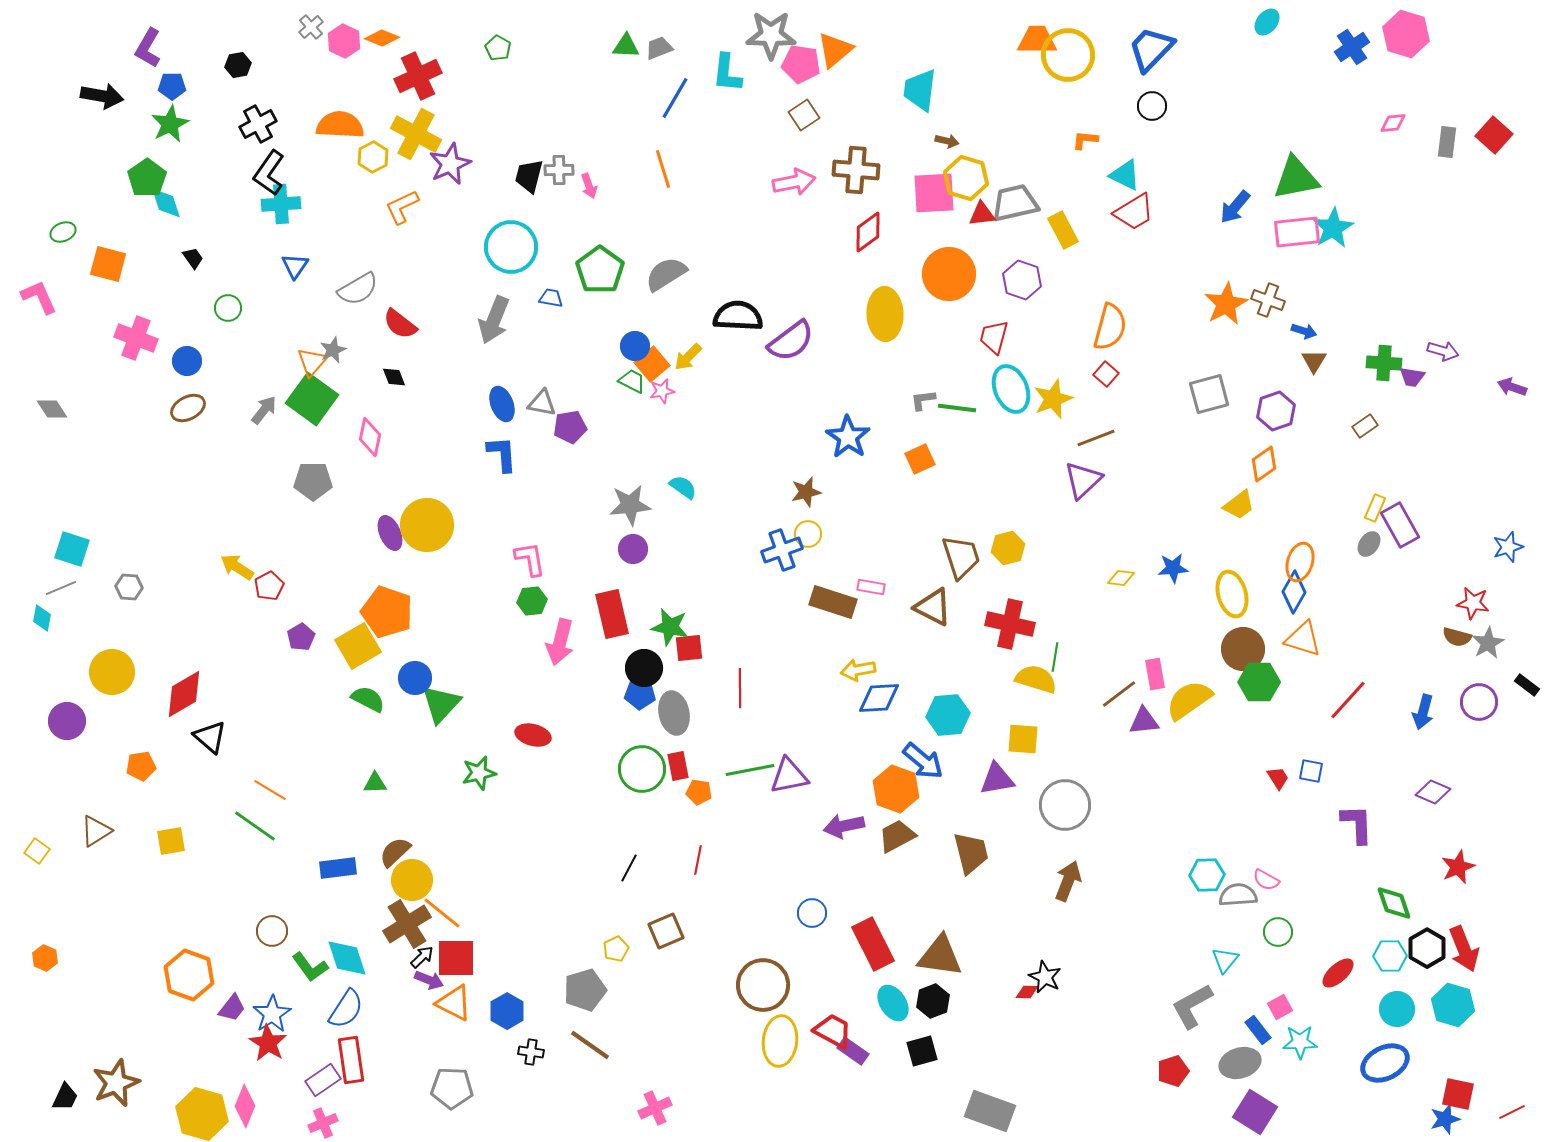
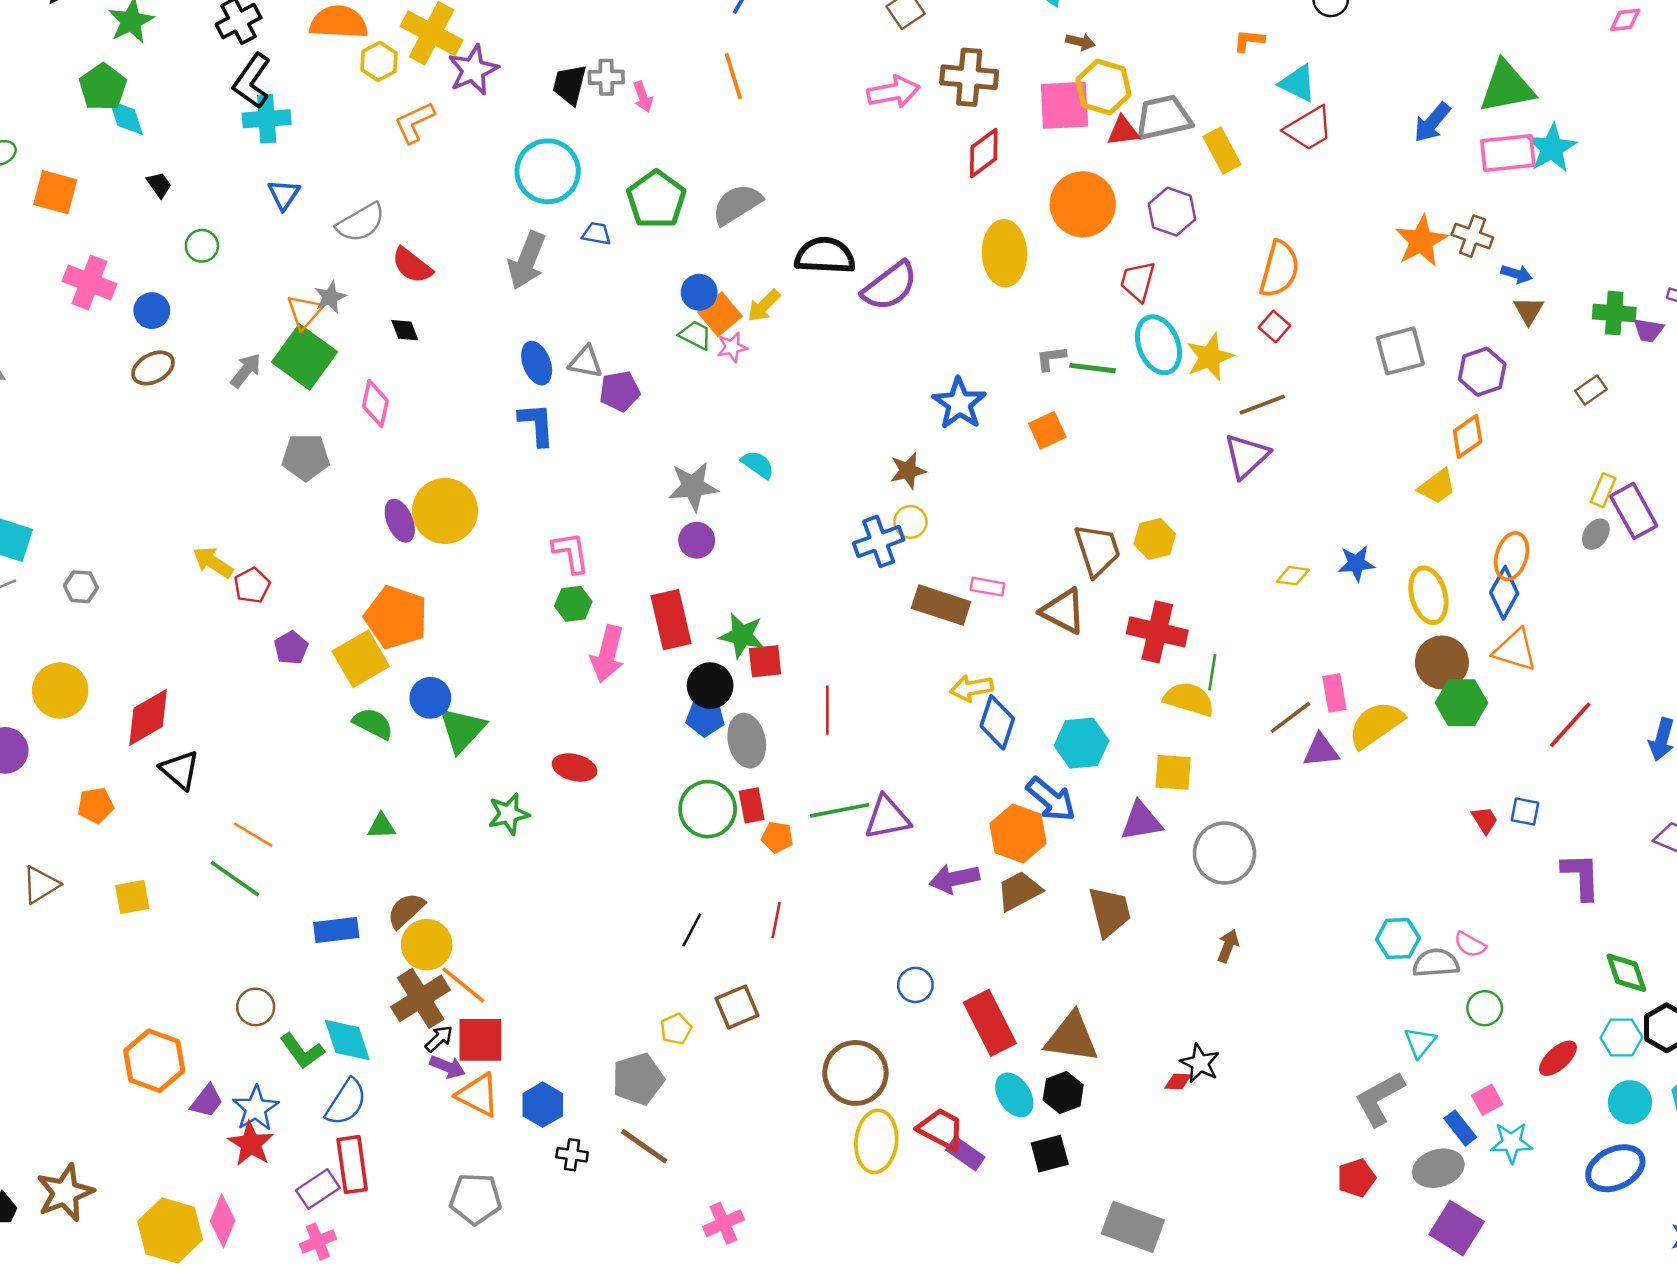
blue diamond: (879, 698) -> (997, 722), turned -69
brown arrow: (1068, 881) -> (1228, 946), size x0.7

